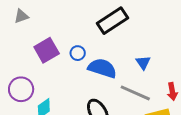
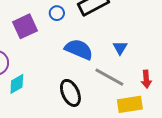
blue circle: (78, 53) -> (57, 13), moved

